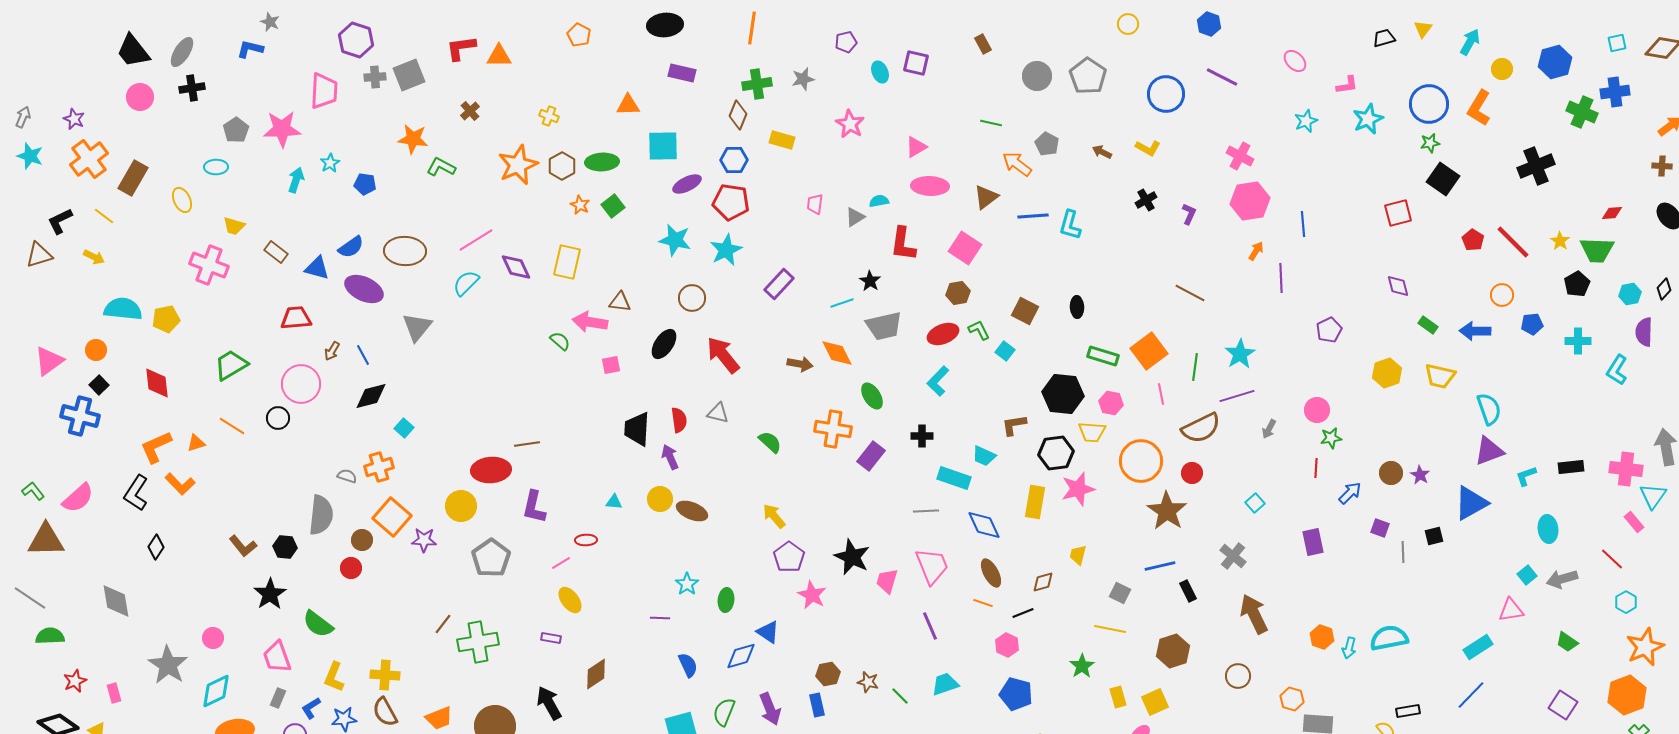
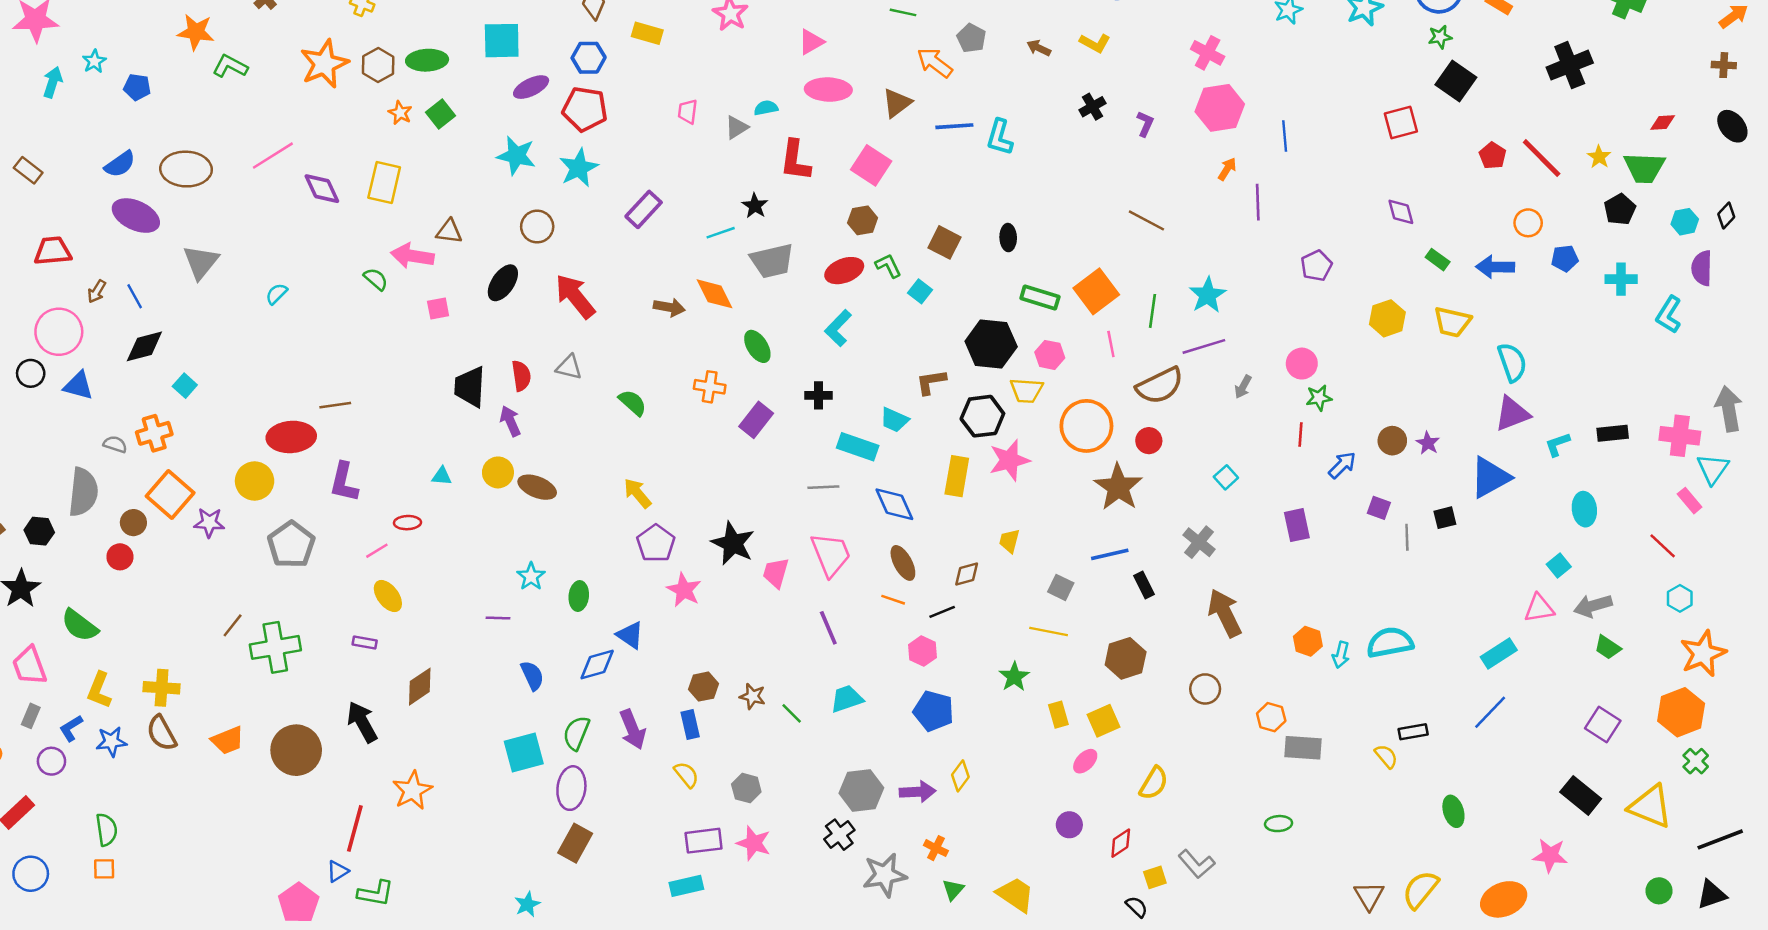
blue triangle: (317, 268) -> (78, 386), moved
cyan semicircle: (466, 283) -> (277, 294), moved, size x0.7
orange cross: (833, 429) -> (710, 387), size x0.7
gray arrow: (1562, 579) -> (1593, 606), moved

